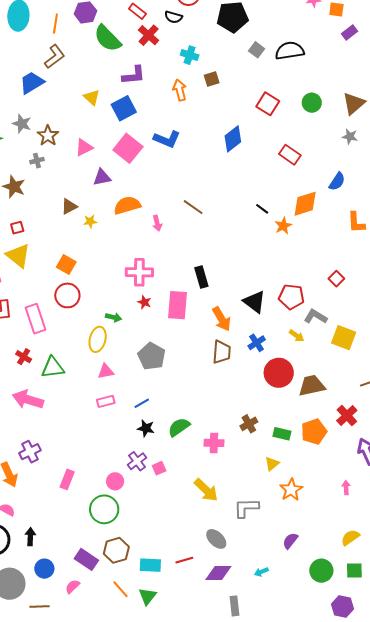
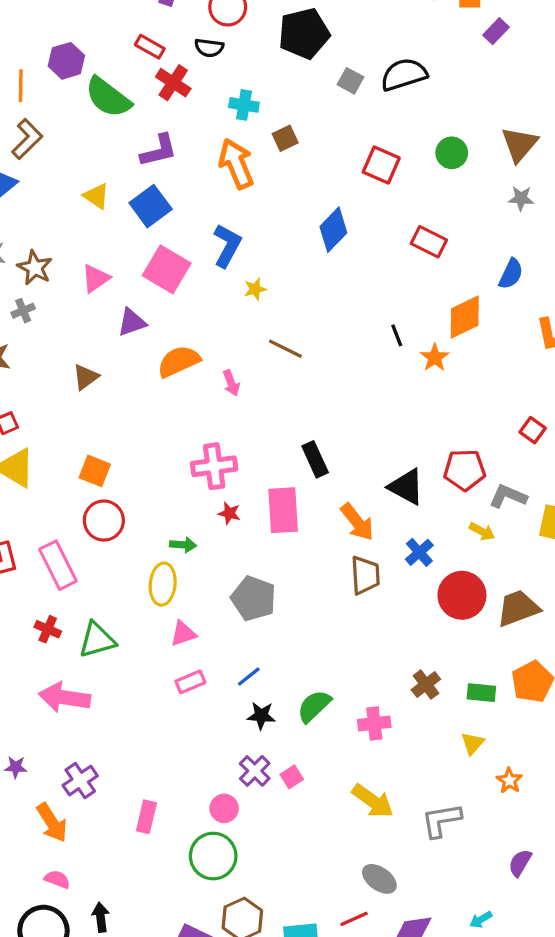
orange arrow: (180, 90) -> (236, 164), size x1.4
blue L-shape: (167, 139) -> (227, 246), turned -76
black line: (262, 209) -> (397, 335), turned 40
yellow star: (90, 221) -> (255, 289), moved
orange star: (291, 490) -> (509, 781), size x0.7
gray ellipse: (216, 539) -> (379, 879), moved

